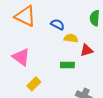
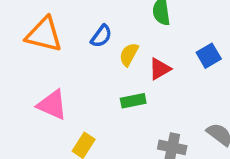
blue semicircle: (58, 24) -> (101, 36), turned 112
yellow semicircle: (71, 38) -> (129, 54), turned -56

